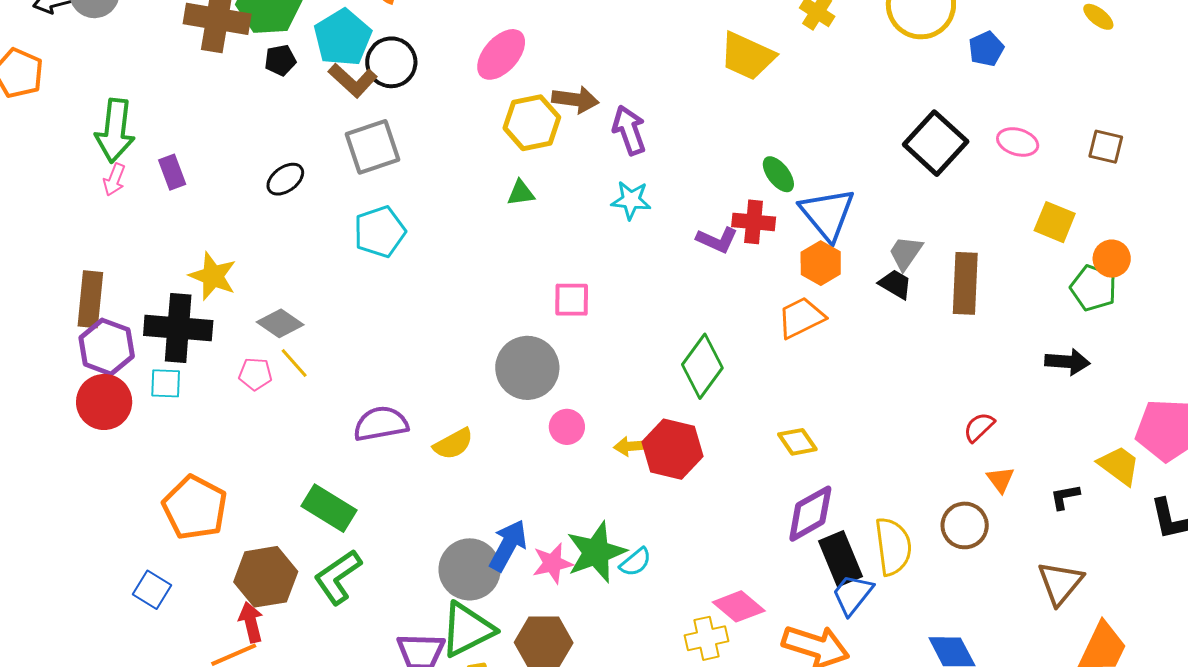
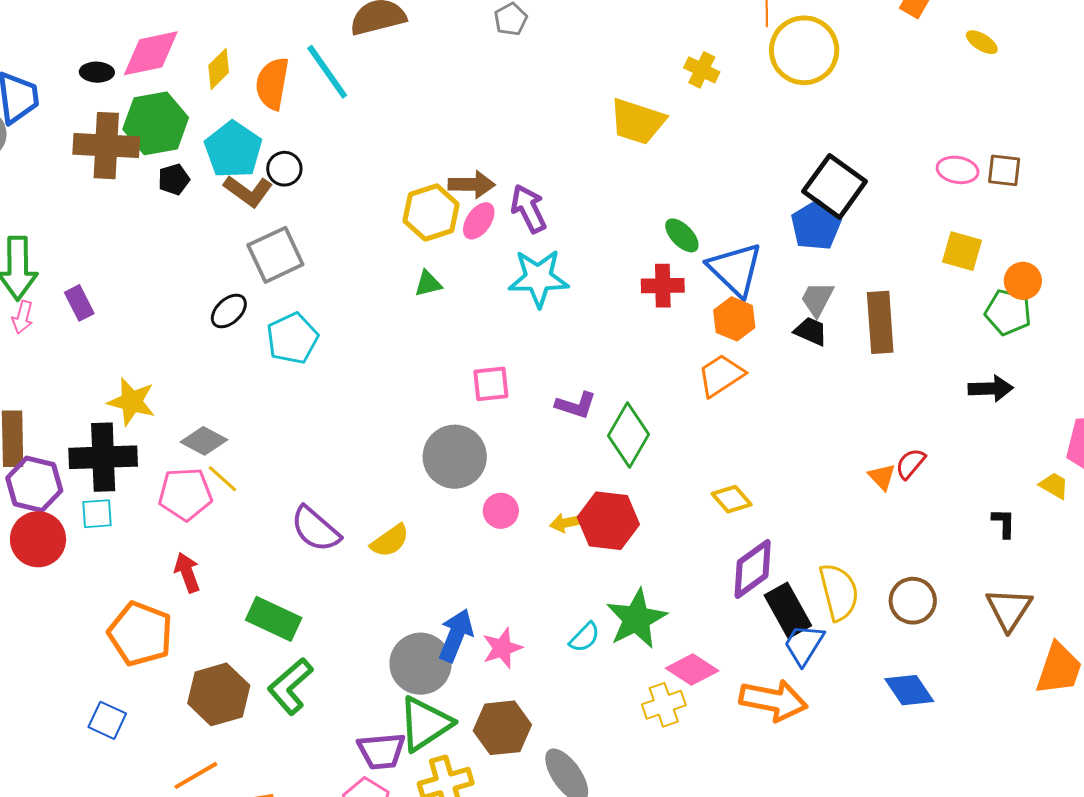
blue pentagon: (986, 49) -> (816, 225), moved, size x1.4
pink ellipse: (501, 54) -> (479, 221), moved, size x0.7
black circle: (391, 62) -> (284, 169), size x0.7
pink ellipse: (1018, 142) -> (958, 170), moved
black ellipse: (285, 179) -> (229, 311), moved
cyan star: (631, 200) -> (538, 278), size x1.5
purple L-shape: (717, 240) -> (576, 405), moved
pink pentagon: (255, 374) -> (185, 494), size x1.6
purple semicircle: (381, 424) -> (315, 529), turned -122
yellow trapezoid: (1119, 465) -> (1054, 486), size x0.7
orange triangle: (1000, 480) -> (882, 477), moved
black L-shape: (1065, 497) -> (1004, 523), turned 108
brown circle: (965, 525) -> (913, 601), moved
green star: (596, 552) -> (636, 619), moved
red arrow: (251, 622) -> (187, 573), moved

